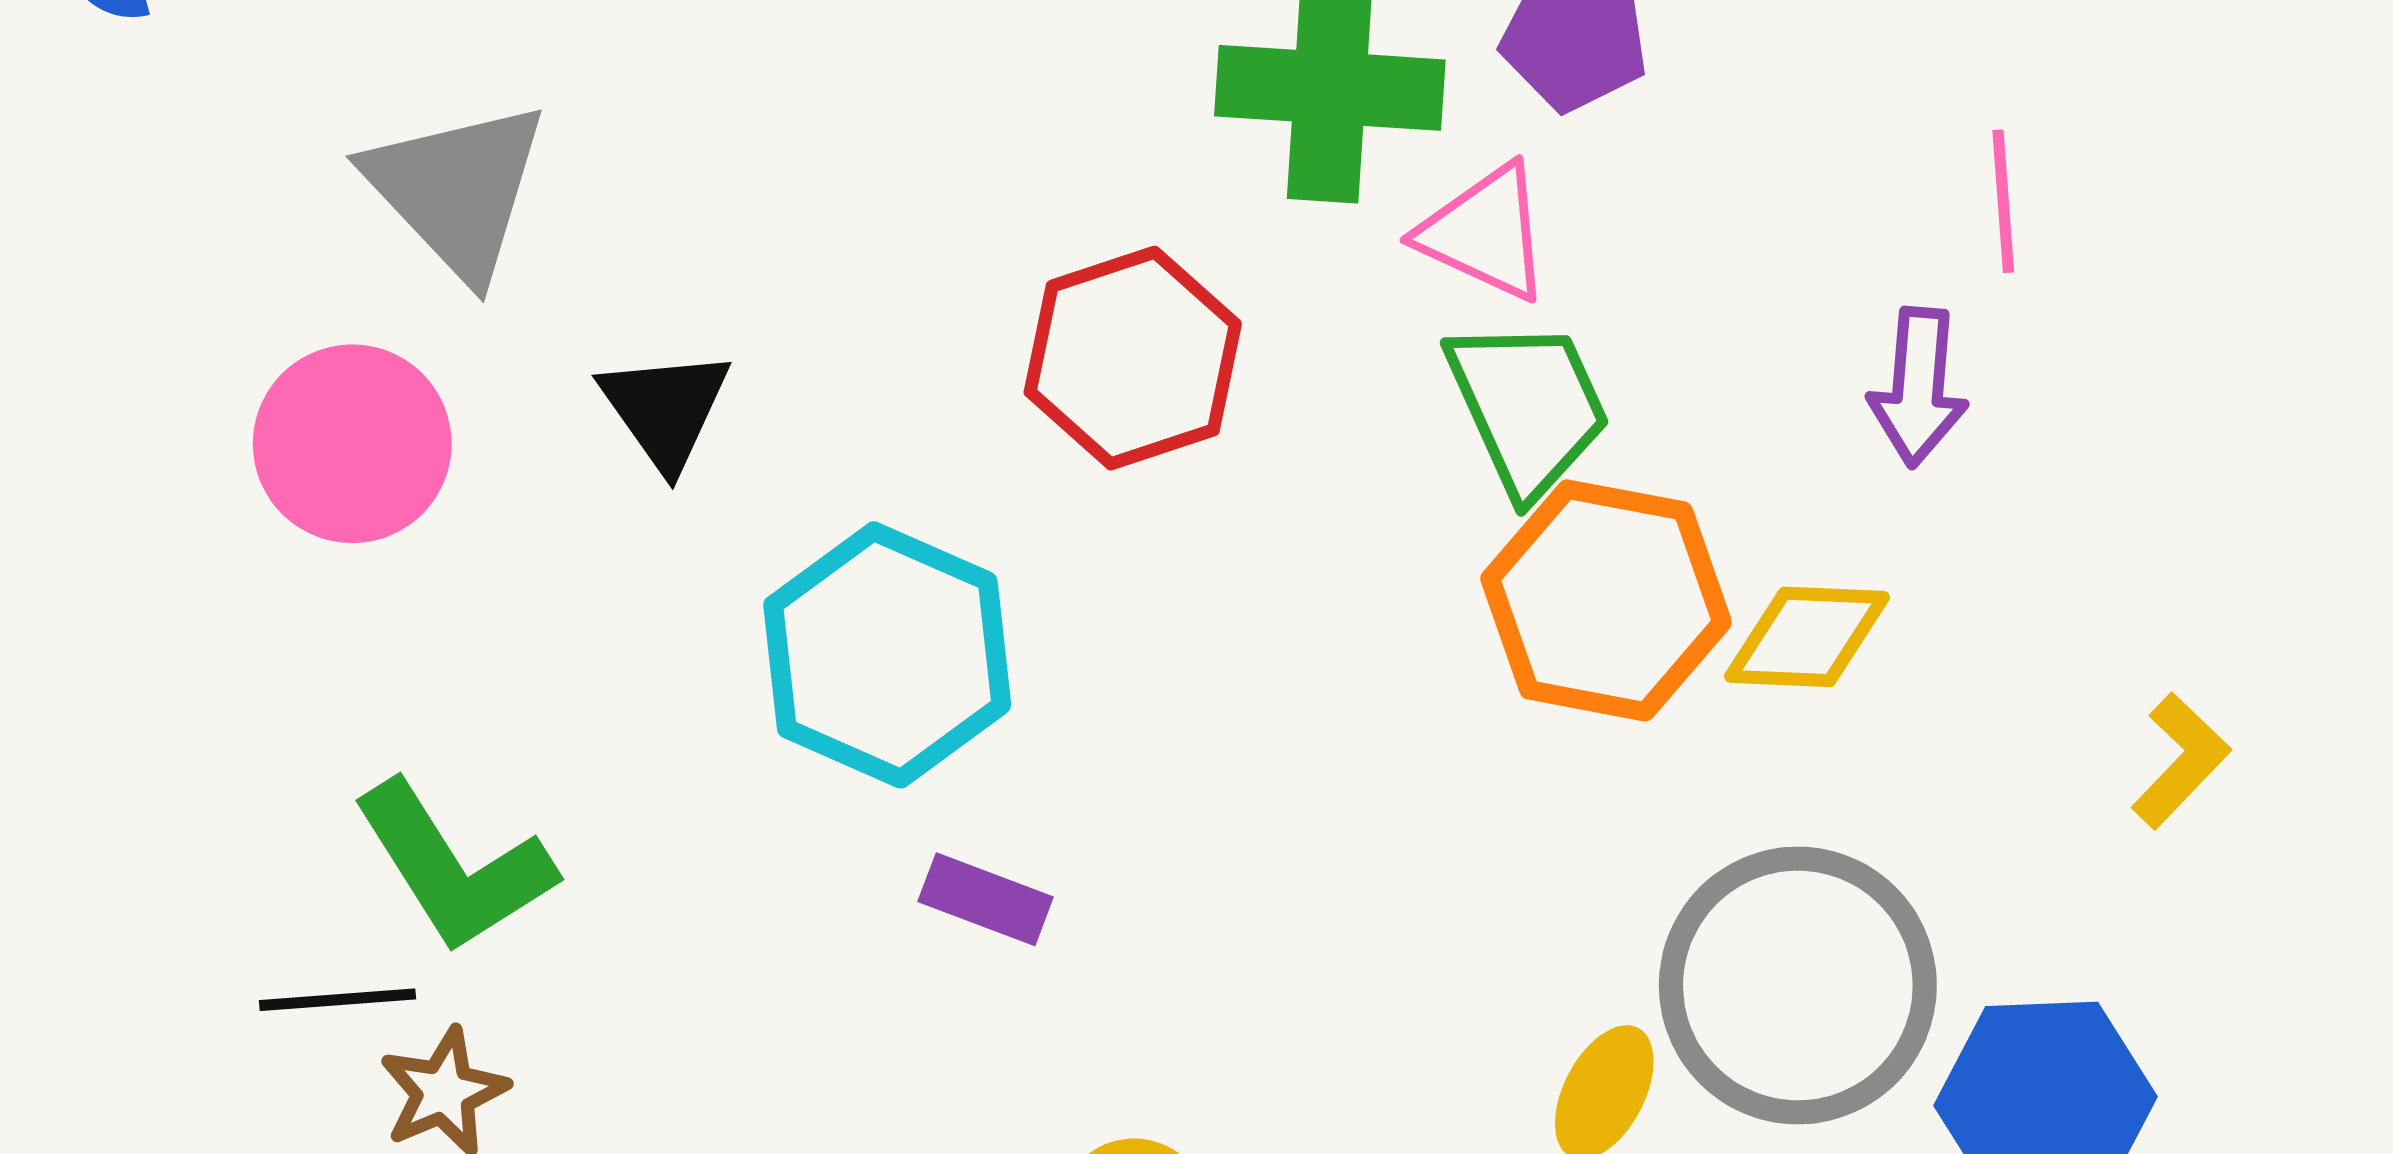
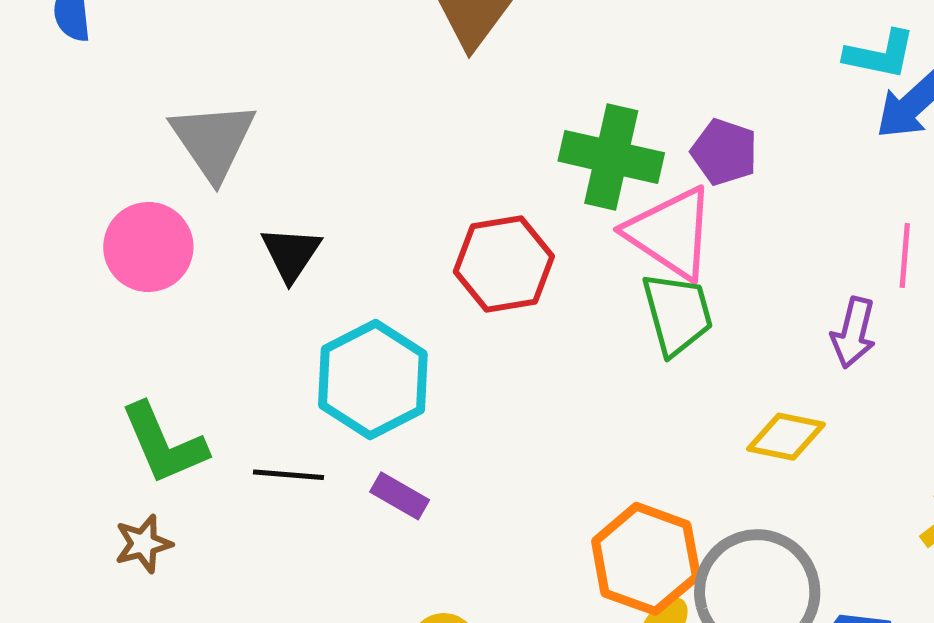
pink triangle: (1485, 233) -> (671, 233), size x1.5
orange hexagon: (1606, 600) -> (646, 559), moved
black line: (338, 1000) -> (289, 475), moved

